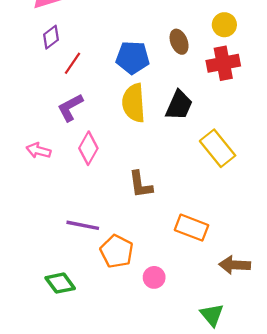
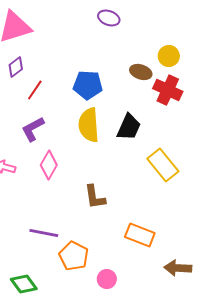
brown ellipse: (179, 42) -> (141, 72), moved, turned -50
red cross: (223, 63) -> (168, 90), turned 36

